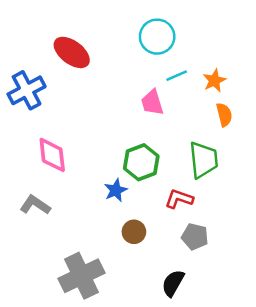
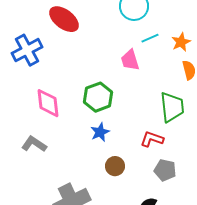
green hexagon: (141, 162) -> (98, 97), moved

